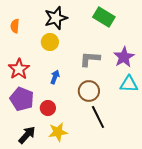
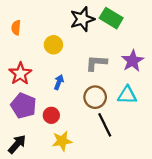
black star: (56, 18) -> (82, 19), moved
cyan triangle: (129, 84) -> (127, 95), moved
black arrow: (27, 135) -> (17, 144), moved

